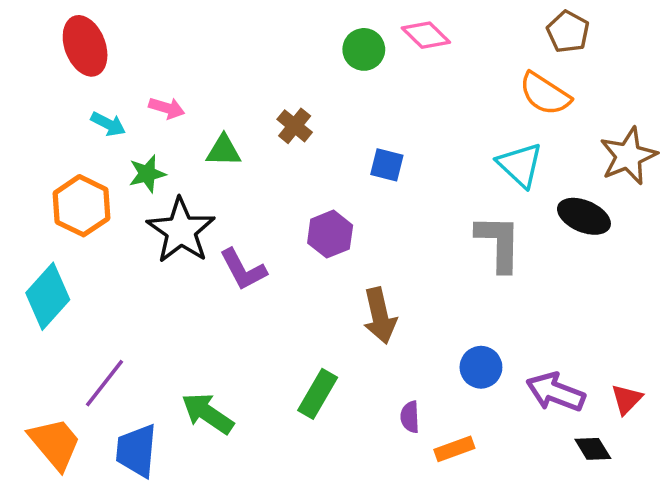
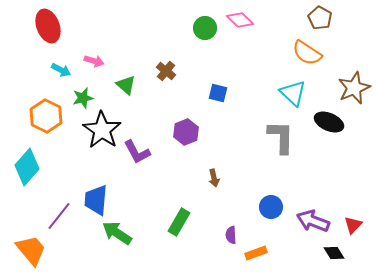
green triangle: (224, 151) -> (126, 85), turned 40
brown arrow: (380, 316) -> (214, 178), size x0.6
blue trapezoid: (137, 451) -> (96, 200), moved

